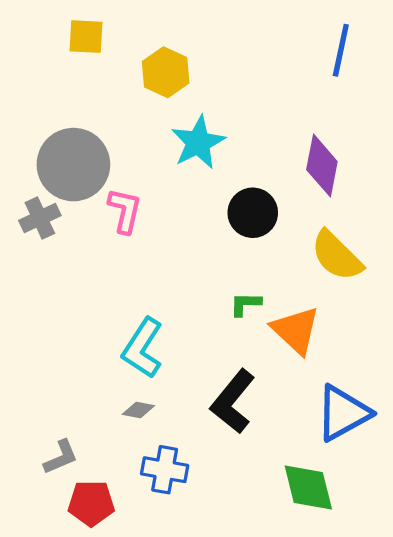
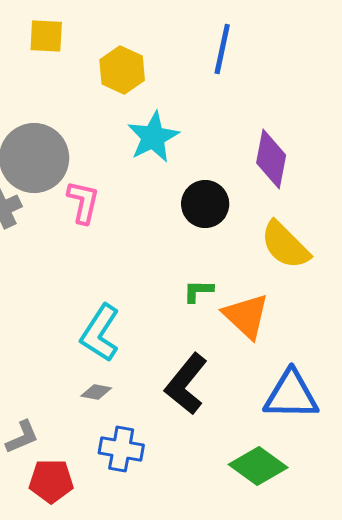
blue line: (341, 50) -> (222, 49), moved
blue triangle: (343, 413) -> (291, 395), turned 30
green diamond: (308, 488) -> (258, 466), turned -40

